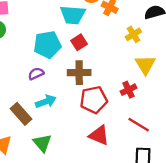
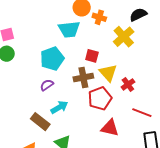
yellow cross: (133, 34) -> (124, 37), size x1.5
red square: (79, 42) -> (92, 56), moved, turned -32
yellow triangle: (145, 65) -> (108, 73), moved

